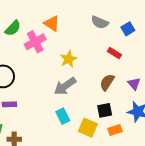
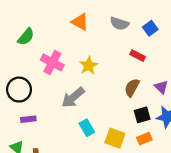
orange triangle: (52, 23) -> (80, 22), moved
pink cross: (35, 42) -> (52, 62), moved, turned -30
gray arrow: (65, 86) -> (73, 98), moved
black square: (105, 110) -> (142, 115), moved

